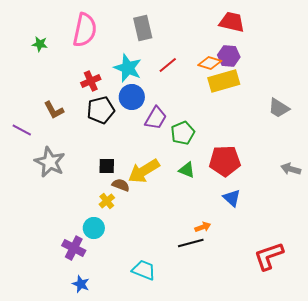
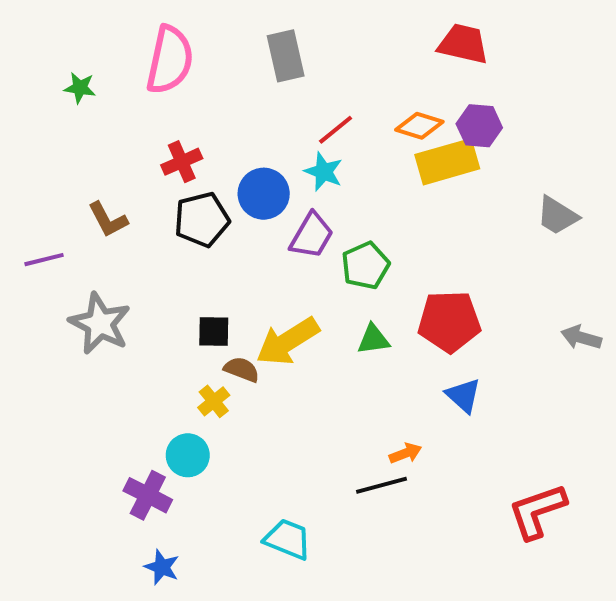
purple hexagon: (229, 56) -> (479, 126), moved
cyan star: (128, 68) -> (324, 172), moved, size x0.7
purple line: (22, 130) -> (44, 260), turned -42
green triangle: (187, 170) -> (373, 339), turned -30

